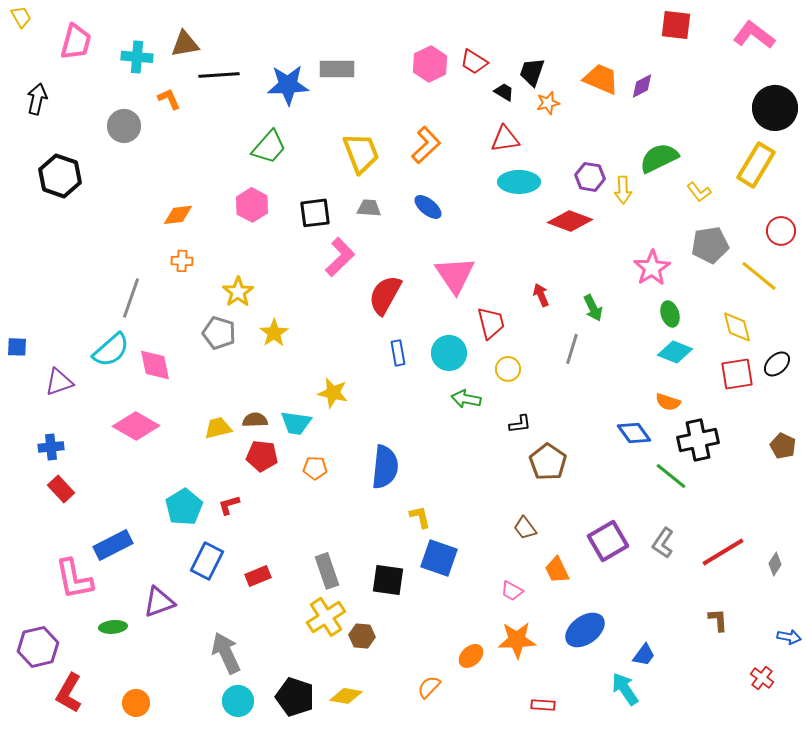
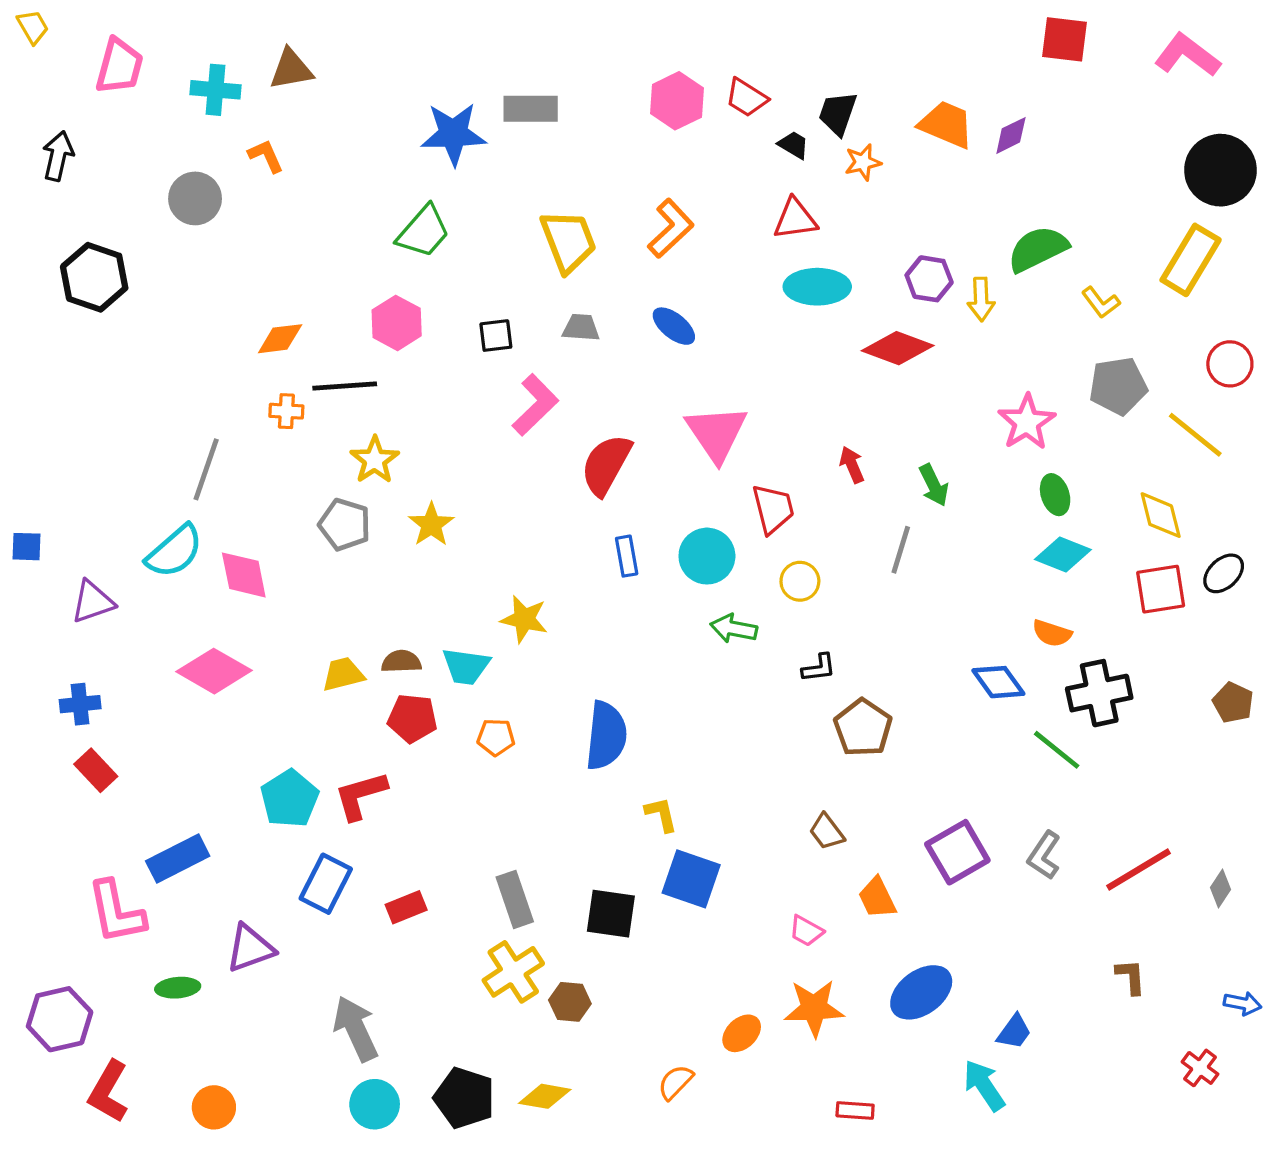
black line: (219, 75) -> (345, 386), moved
black square: (315, 213) -> (496, 336), size x0.7
red L-shape: (229, 505) -> (360, 795), size x1.6

